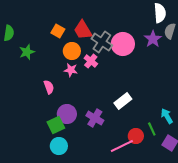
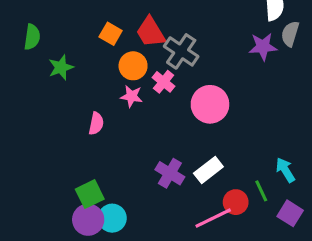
purple star: (153, 39) -> (263, 47), turned 30
pink circle: (123, 44) -> (210, 104), moved
pink semicircle: (49, 87) -> (96, 124), turned 32
white rectangle: (123, 101) -> (208, 170), moved
purple circle: (67, 114) -> (88, 220), moved
green square: (56, 125) -> (90, 194), moved

